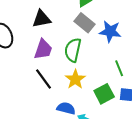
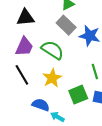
green semicircle: (73, 50) -> (52, 50), turned 105

